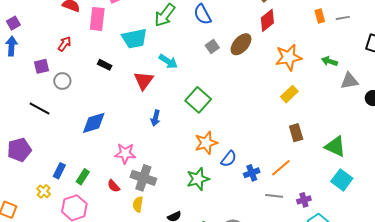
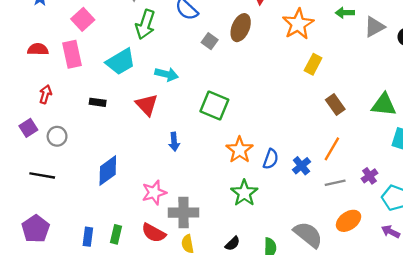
red semicircle: (114, 186) -> (154, 233), size x1.5

